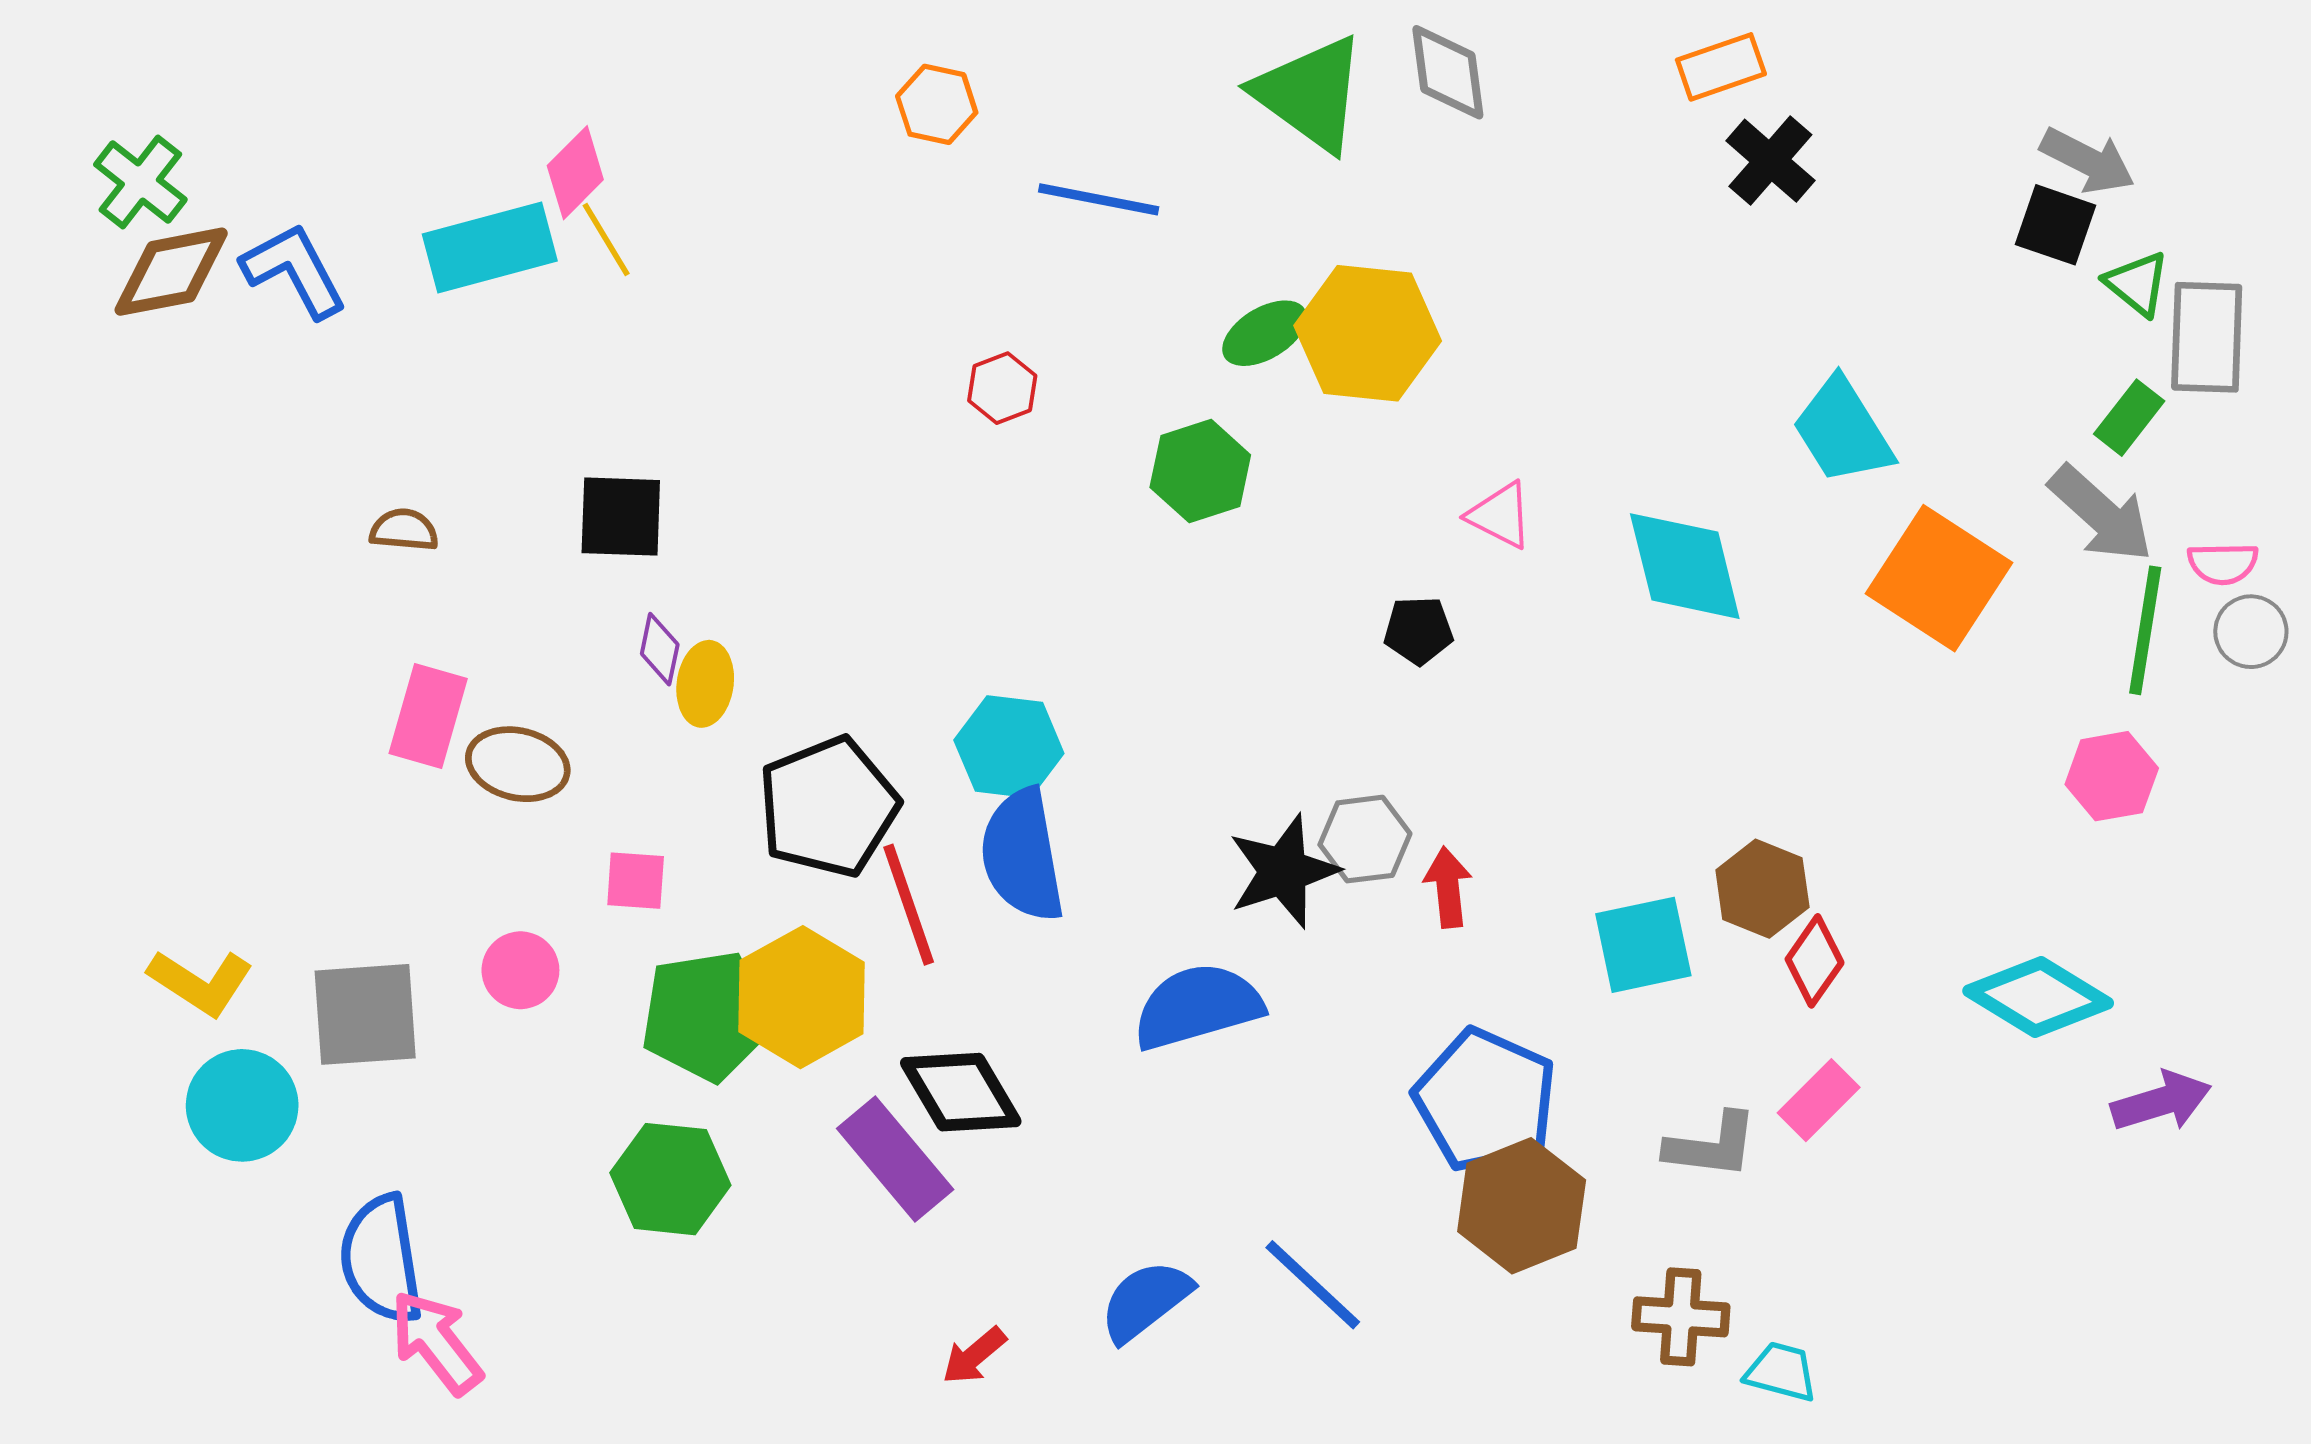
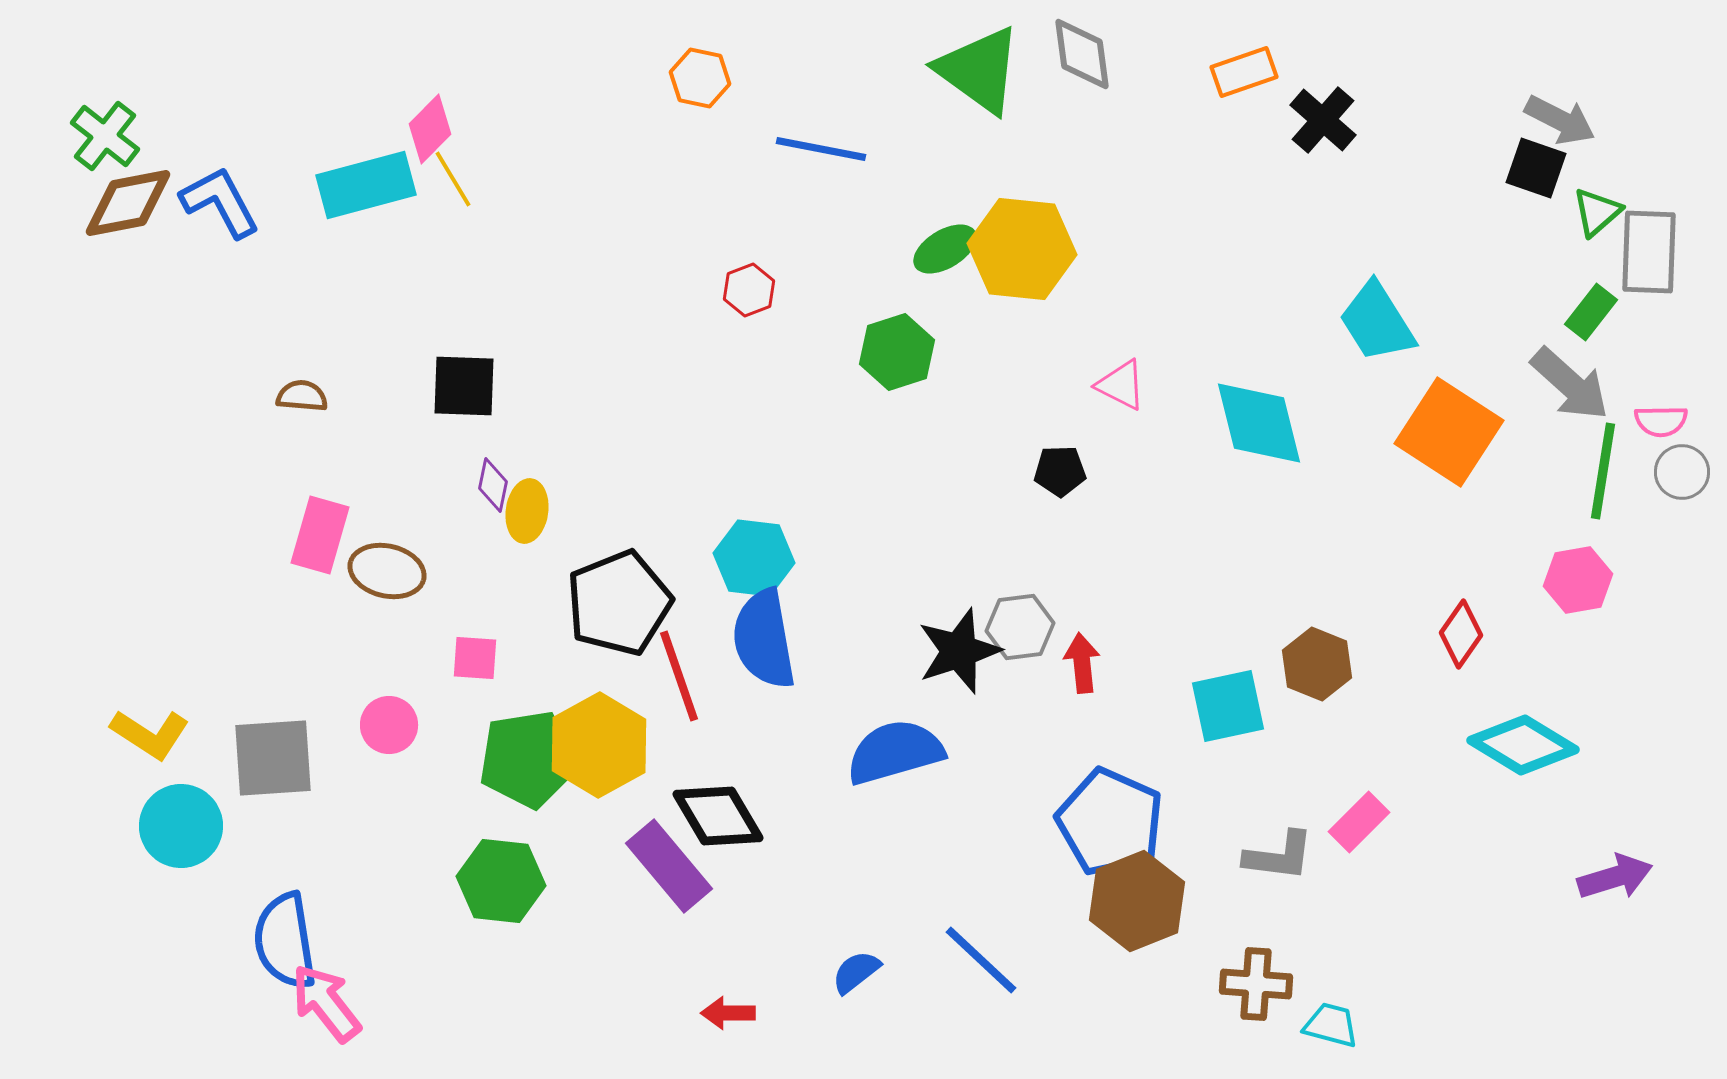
orange rectangle: (1721, 67) -> (1244, 72), moved
green triangle: (2137, 284) -> (1597, 212), turned 40
red diamond: (1815, 961) -> (1461, 634), moved
purple arrow: (2161, 1101) -> (1615, 877), moved
blue semicircle: (1145, 1301) -> (856, 972), size x0.7
red arrow: (974, 1356) -> (728, 1013), turned 40

